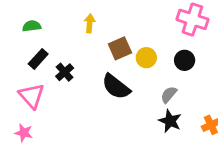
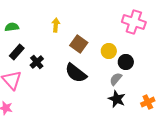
brown square: (120, 48) -> (79, 44), turned -30
yellow circle: (146, 58) -> (109, 51), moved
black circle: (185, 60) -> (126, 62), moved

